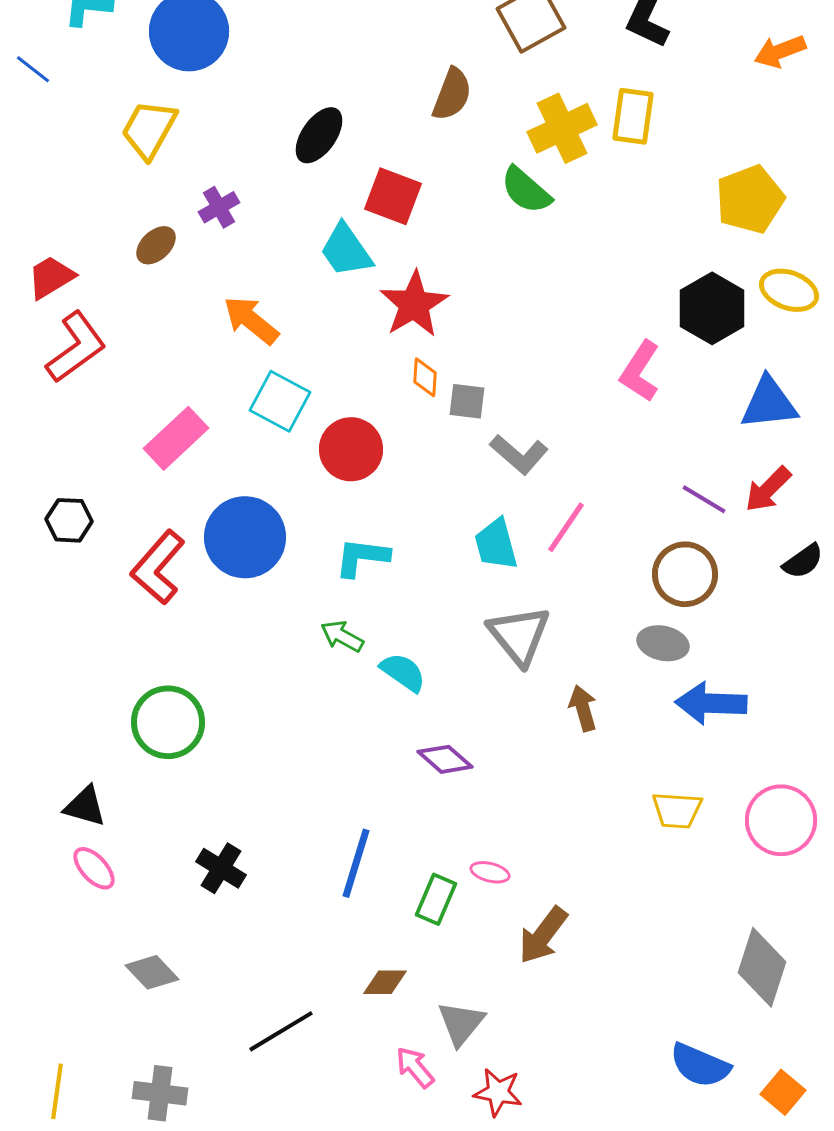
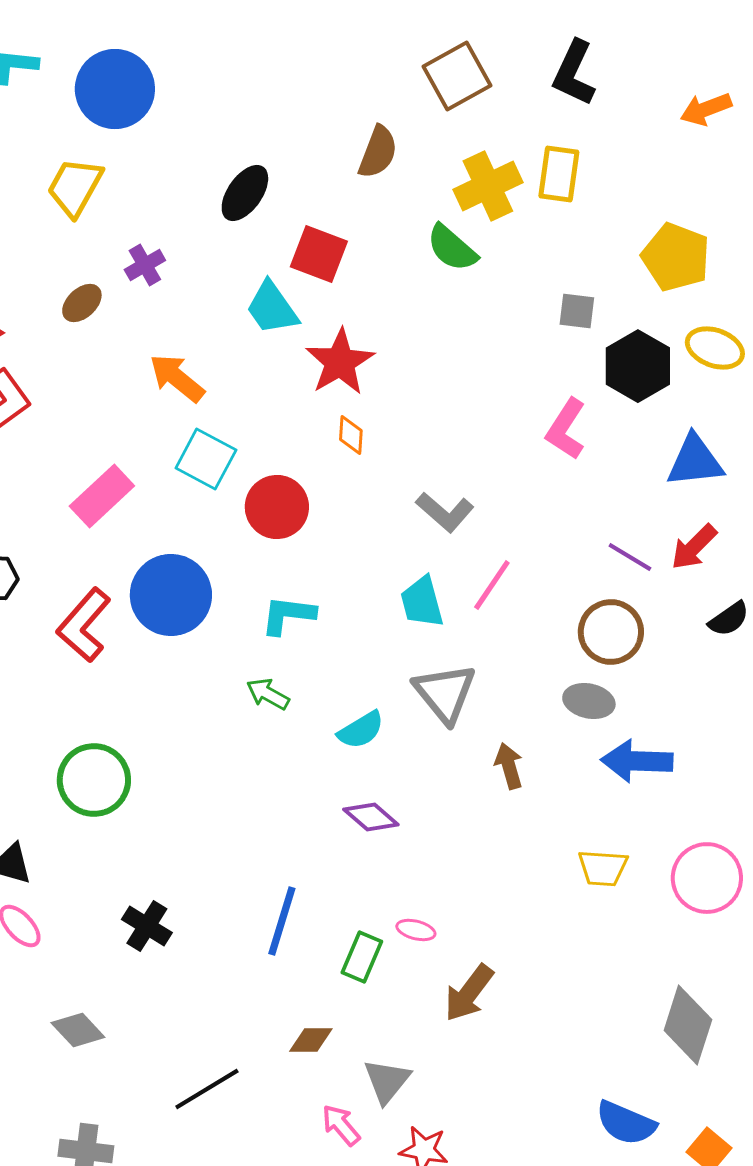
yellow pentagon: (750, 199) -> (676, 257), turned -30
gray square: (467, 401) -> (577, 311), moved
cyan semicircle: (403, 672) -> (361, 730), moved, turned 114

